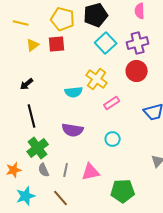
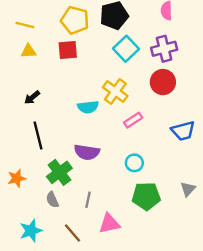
yellow triangle: (33, 45) -> (29, 51), moved, turned 32
green cross: (38, 148) -> (59, 172), moved
orange star: (14, 170) -> (17, 178), moved
gray line: (66, 170) -> (88, 200), moved
pink triangle: (91, 172) -> (109, 224), moved
green pentagon: (123, 191) -> (146, 196), moved

